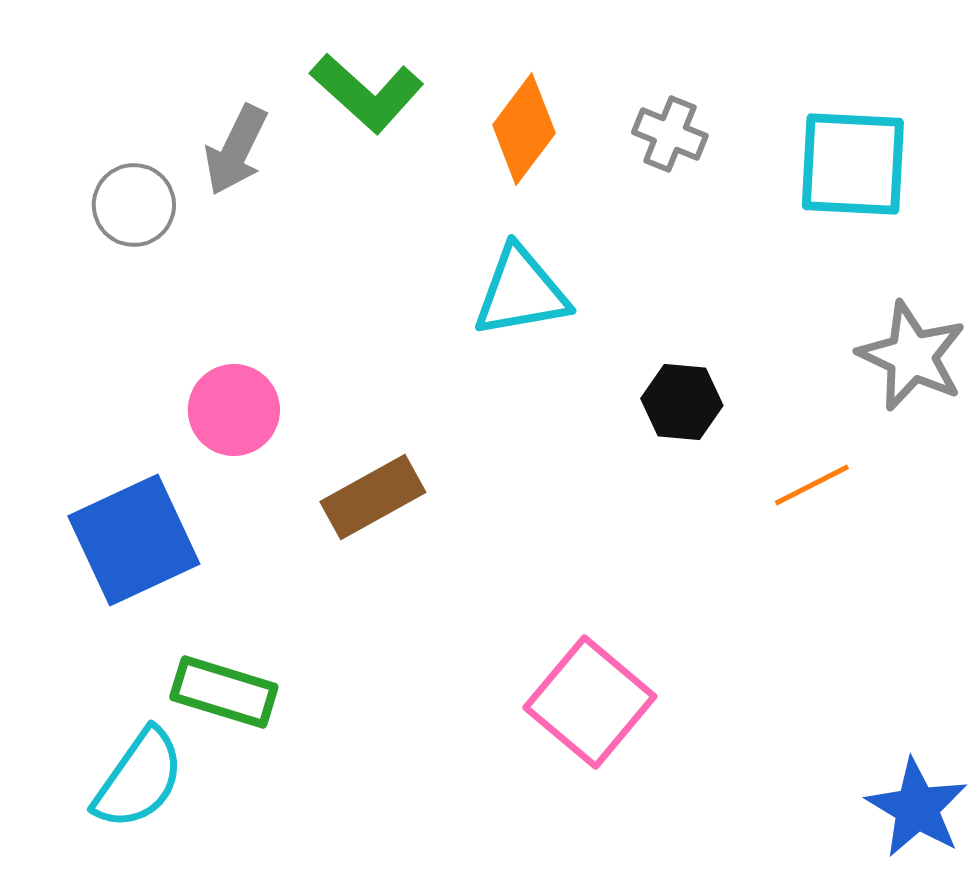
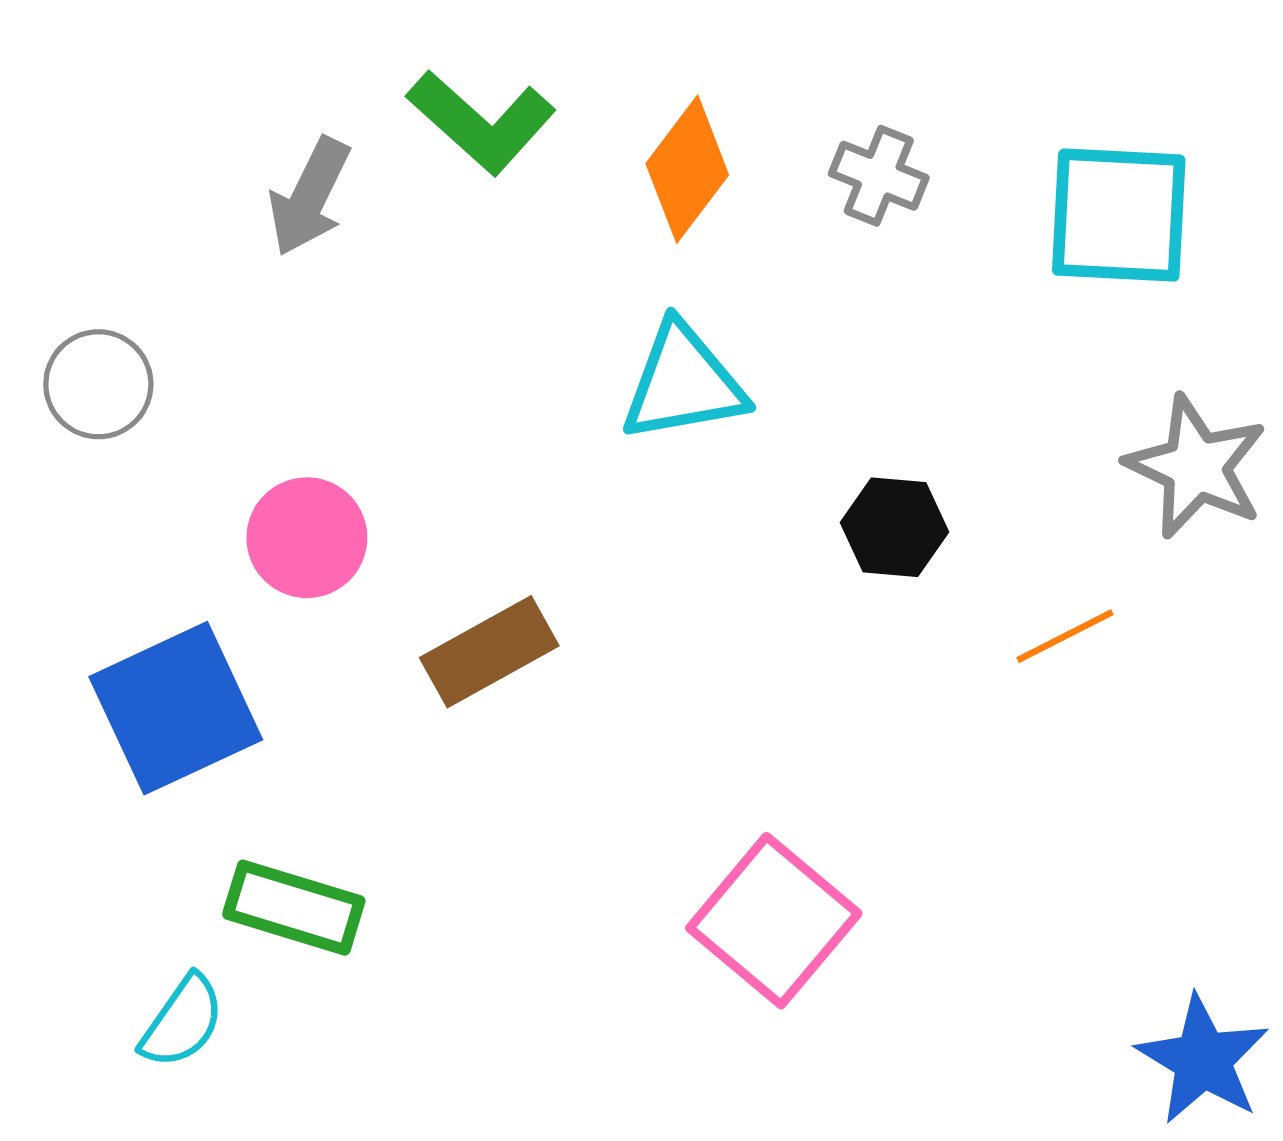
gray circle: (134, 205) -> (98, 384), moved
cyan semicircle: (139, 779) -> (182, 1022), size x0.7

